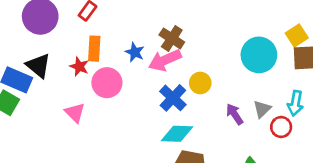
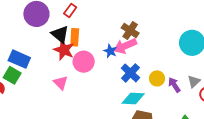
blue star: (135, 52) -> (110, 51), moved
black triangle: (38, 66) -> (60, 34), moved
red star: (79, 66) -> (64, 50), size x1.5
yellow circle: (200, 83) -> (157, 78), moved

